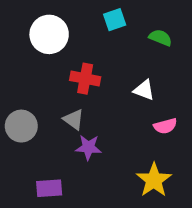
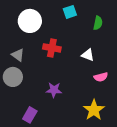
green semicircle: (160, 38) -> (98, 23), turned 80
gray triangle: (74, 120) -> (18, 55), moved
purple rectangle: (49, 188) -> (30, 115), turned -56

